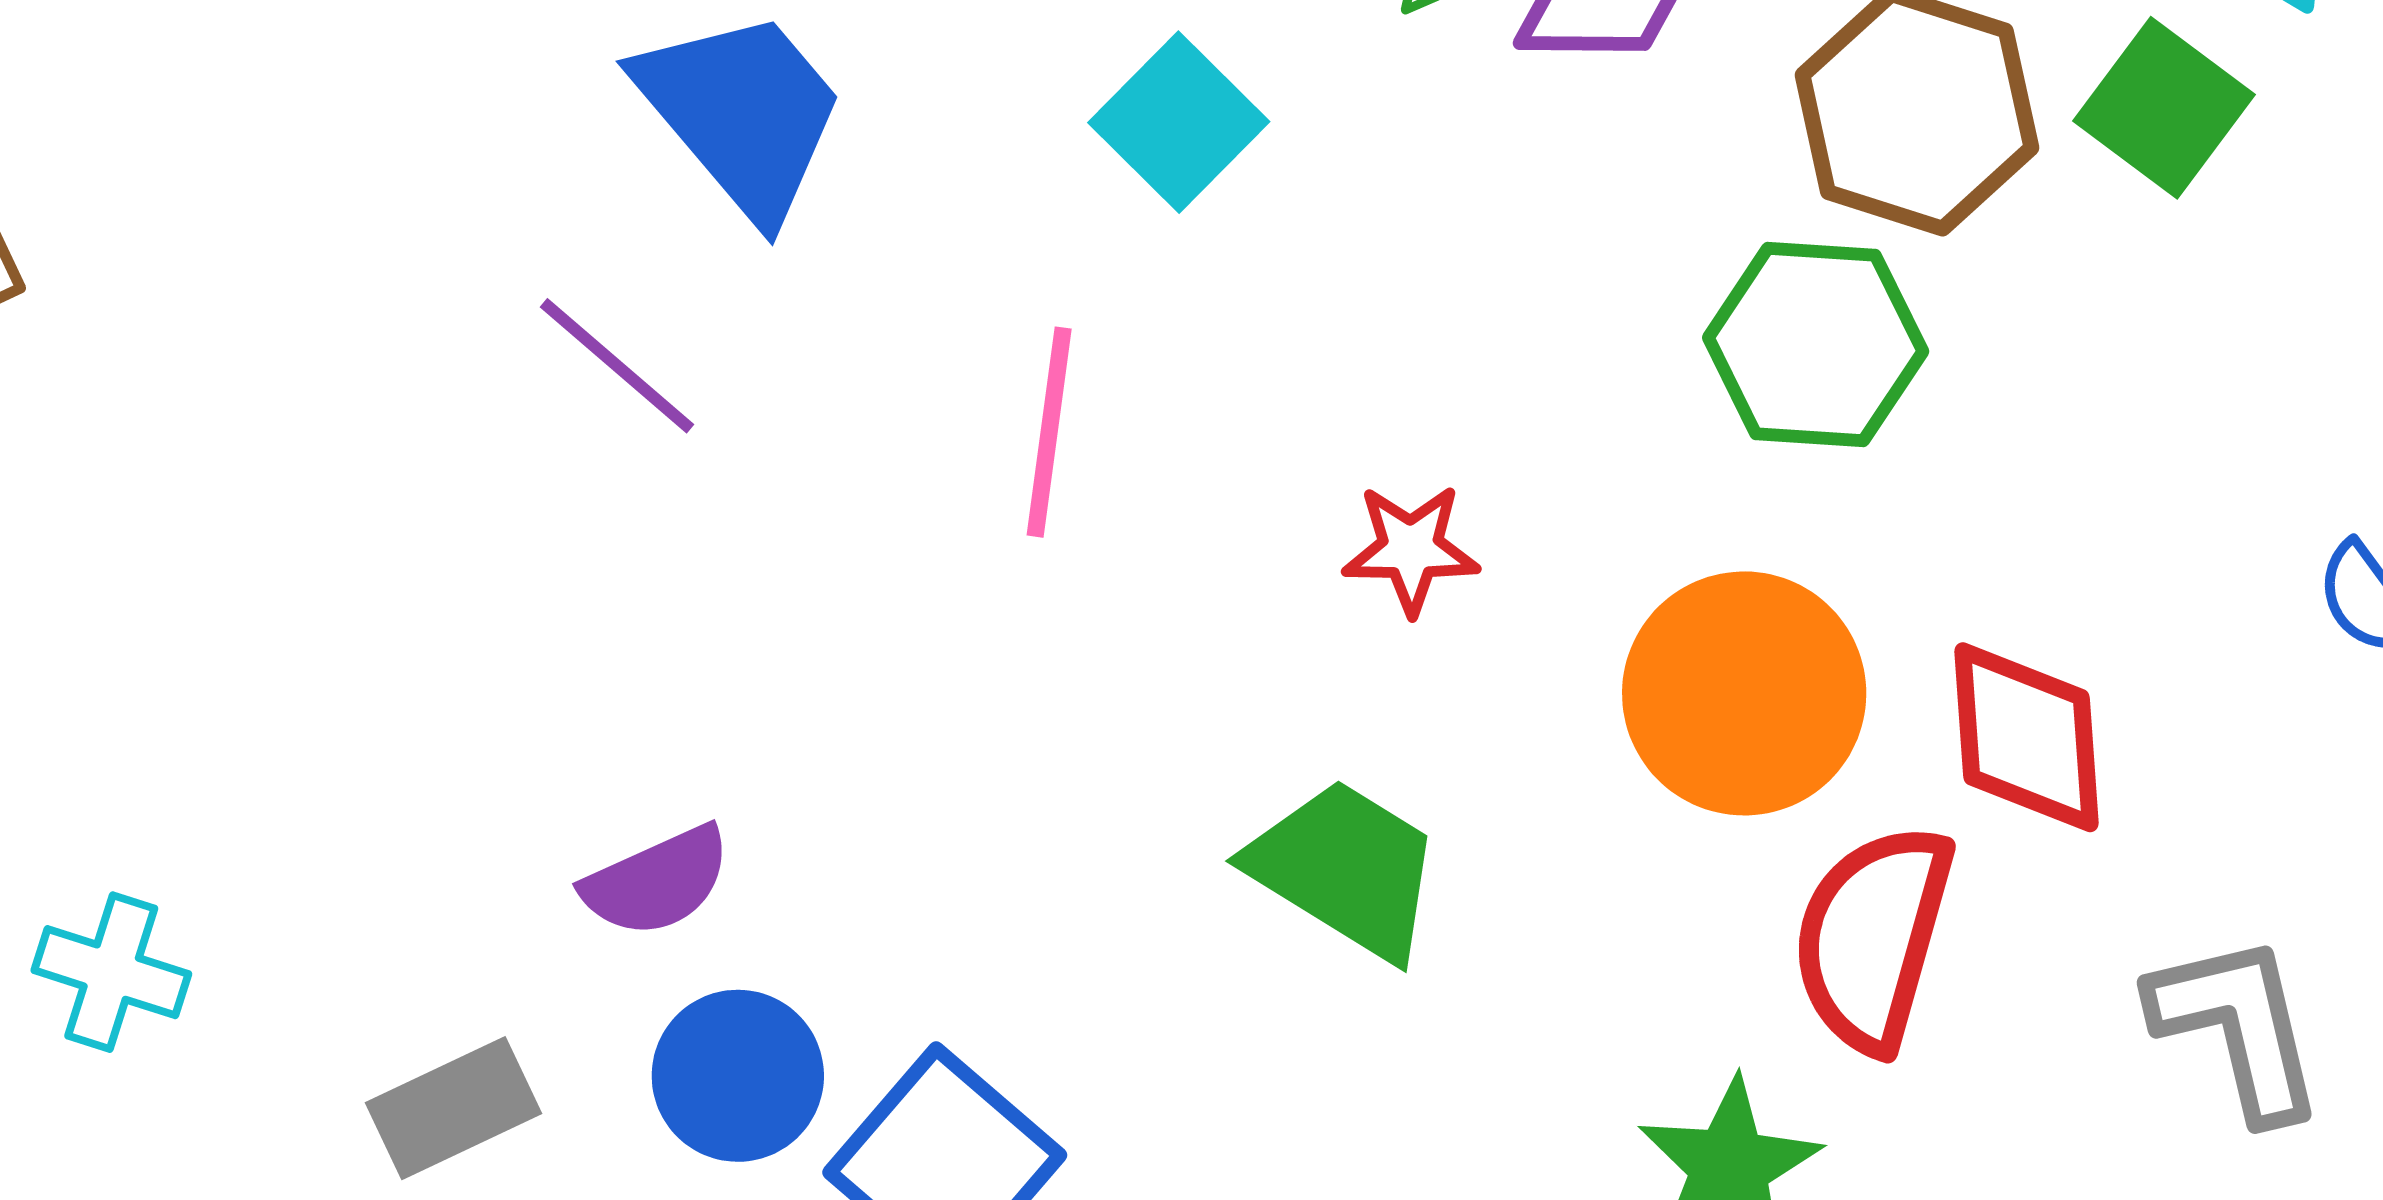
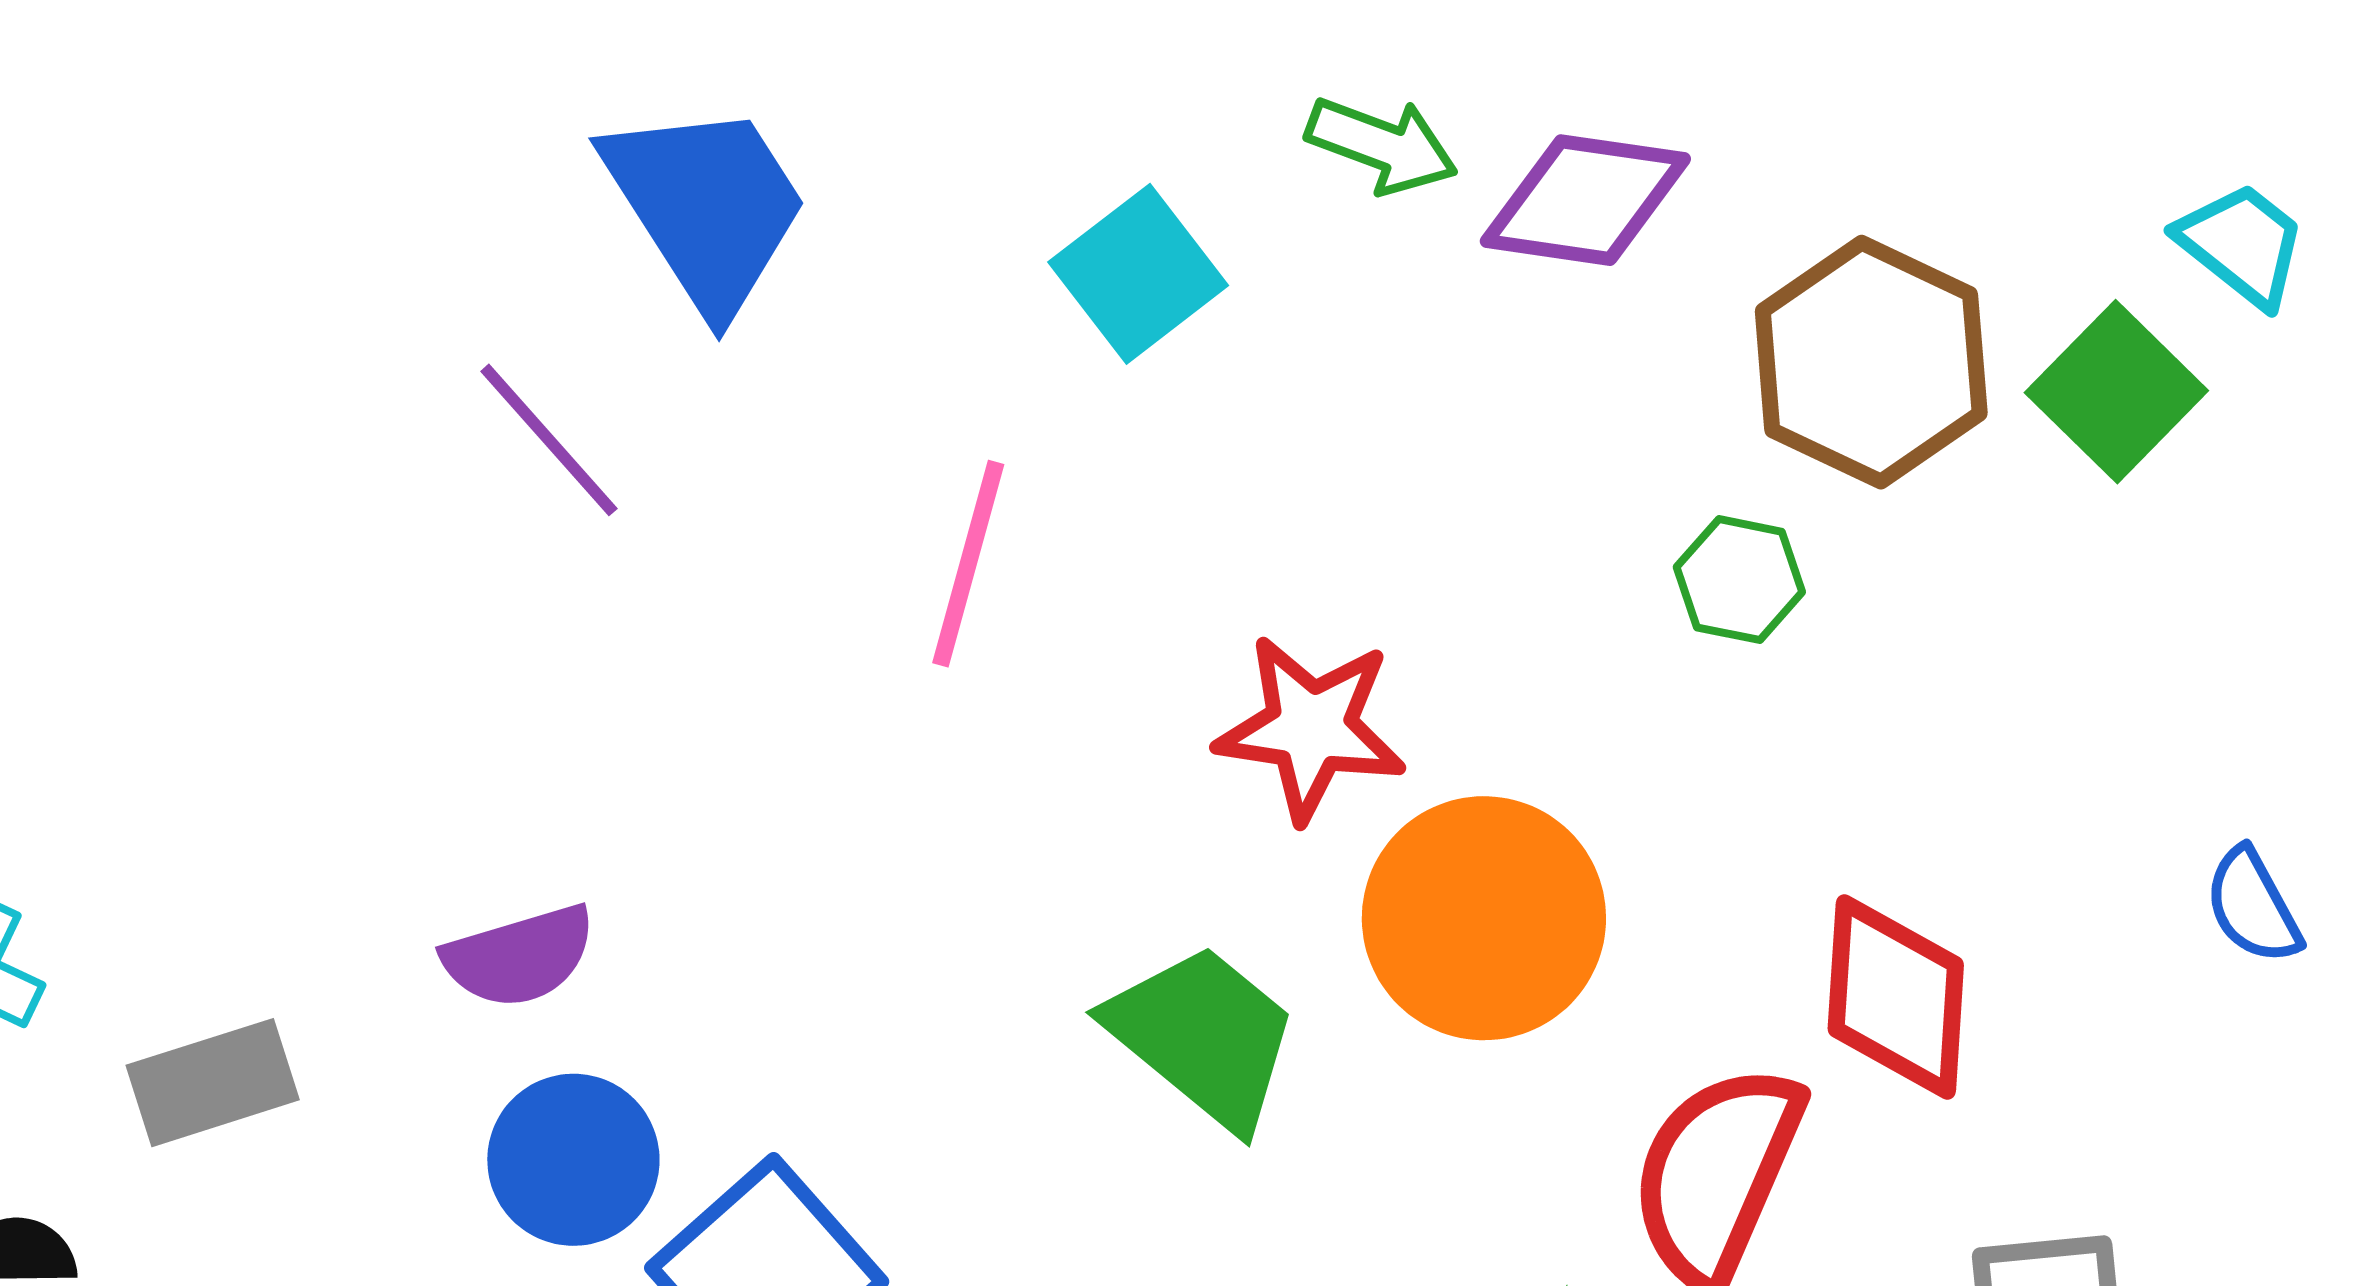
green hexagon: (1816, 345) -> (1739, 580), size x0.6
red star: (1411, 549) -> (1311, 728), size x1.4
orange circle: (1744, 693) -> (1484, 918), moved
gray rectangle: (453, 1108) -> (213, 1083), moved

